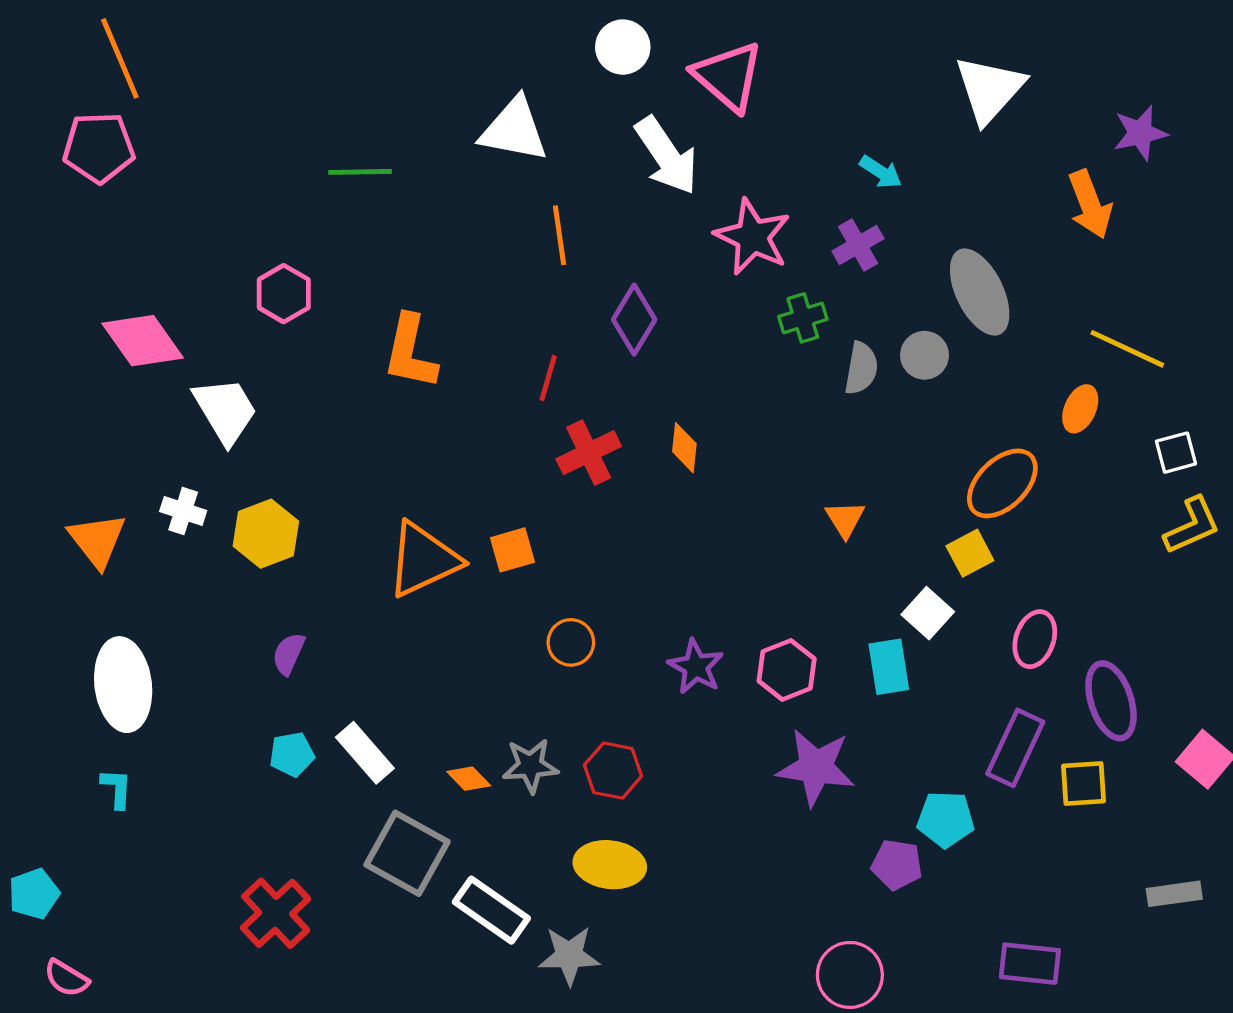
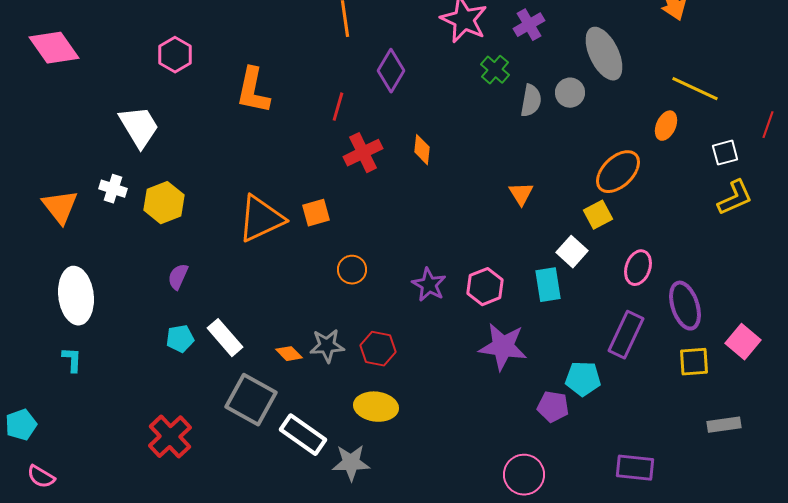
green cross: (803, 318) -> (495, 70), turned -32
pink diamond: (143, 341) -> (54, 48), moved
yellow square: (1083, 784) -> (694, 362), moved

